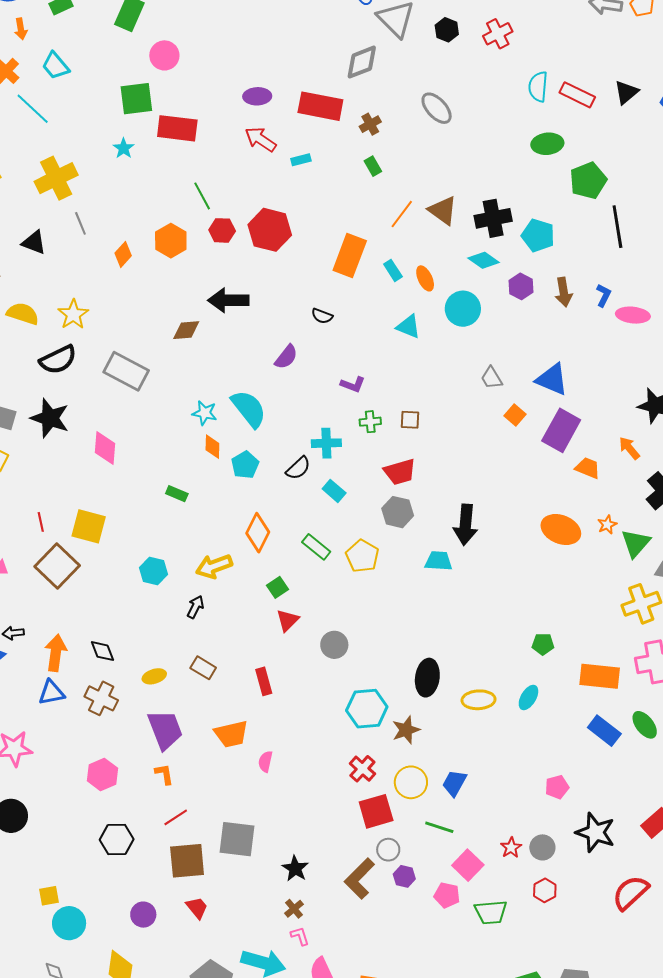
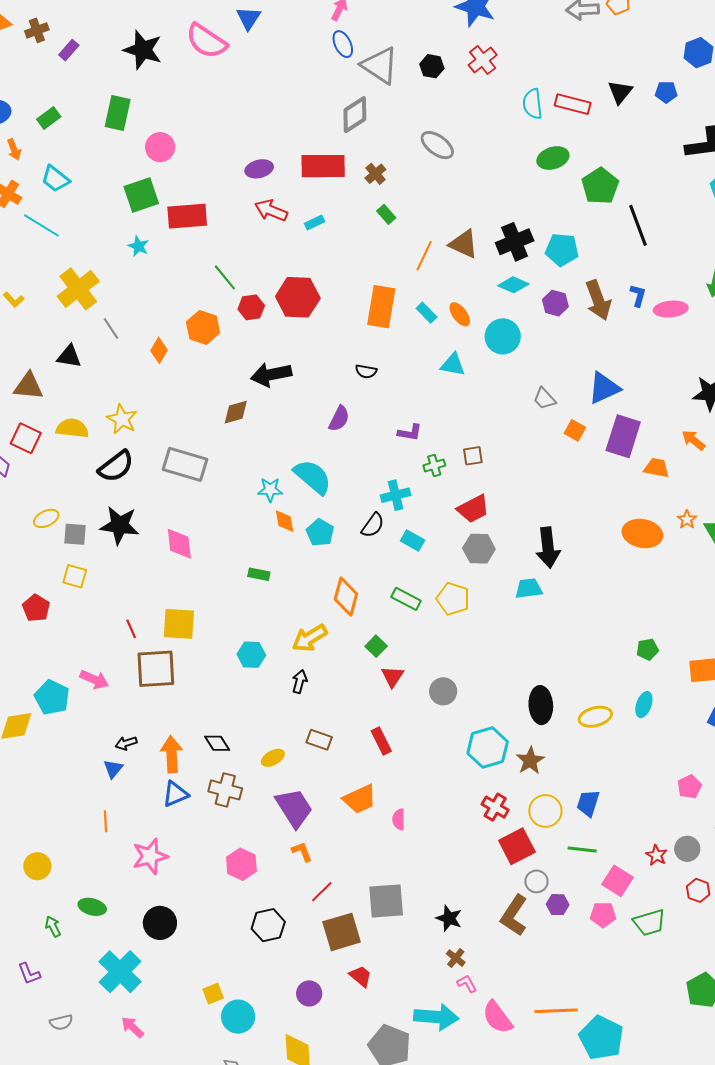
brown arrow: (564, 292) -> (598, 300), size x1.4
blue triangle: (552, 379) -> (604, 388), turned -36
brown square: (57, 566) -> (156, 669), turned -36

